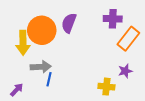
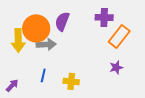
gray arrow: (41, 67) -> (46, 44), moved
yellow cross: (106, 87) -> (71, 81), moved

